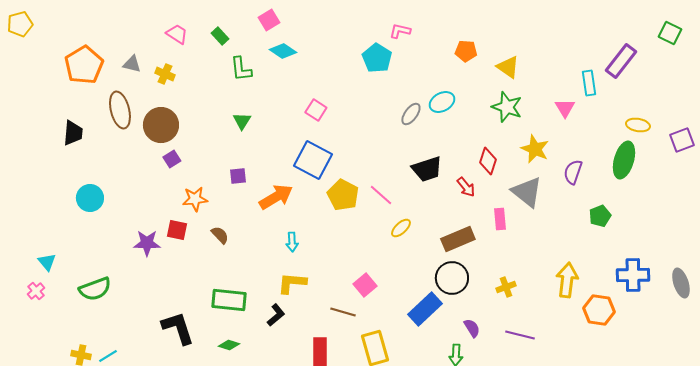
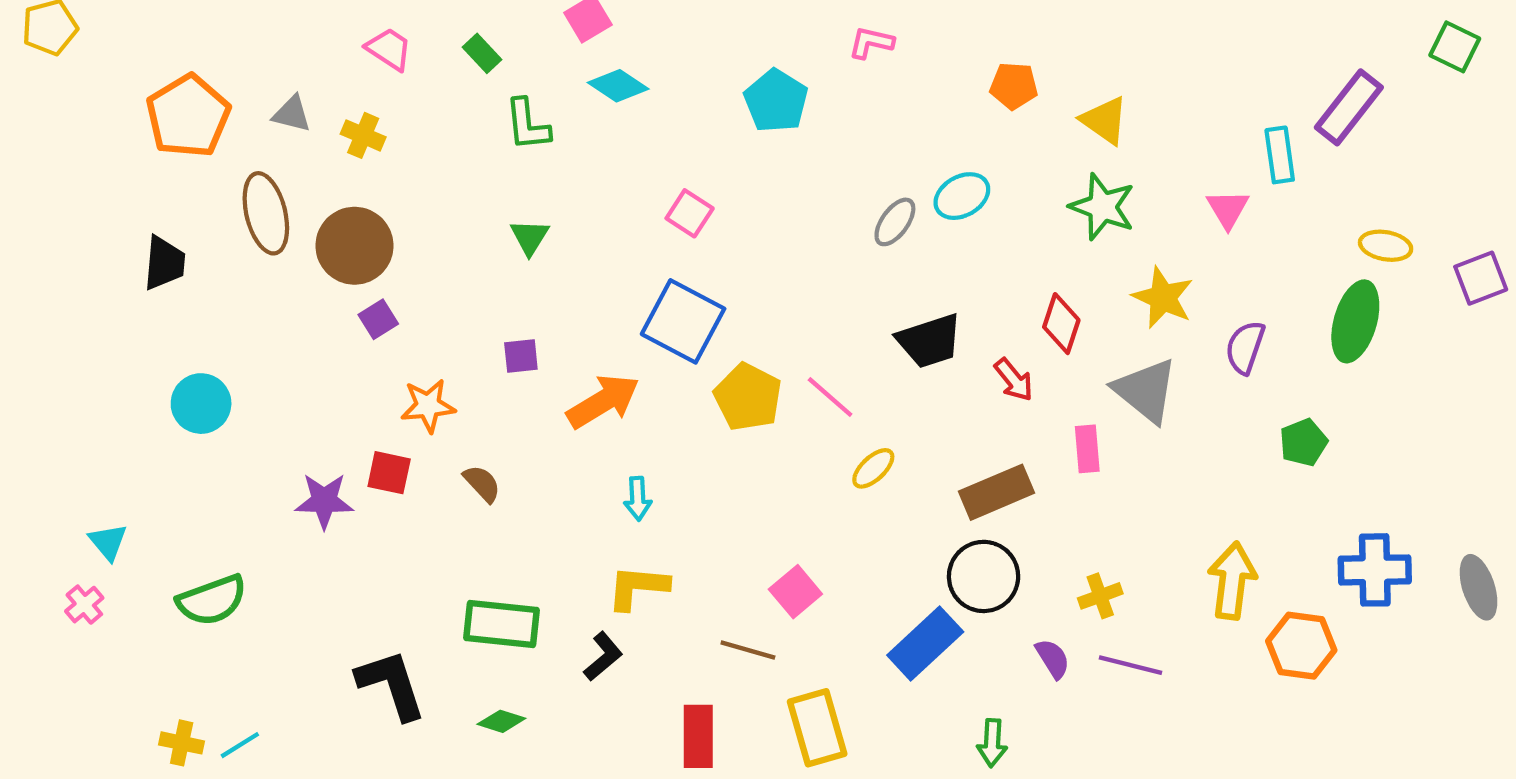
cyan pentagon: (377, 58) -> (776, 101), moved
purple semicircle: (472, 328) -> (1053, 659), moved
purple line: (520, 335) -> (1131, 665), moved

